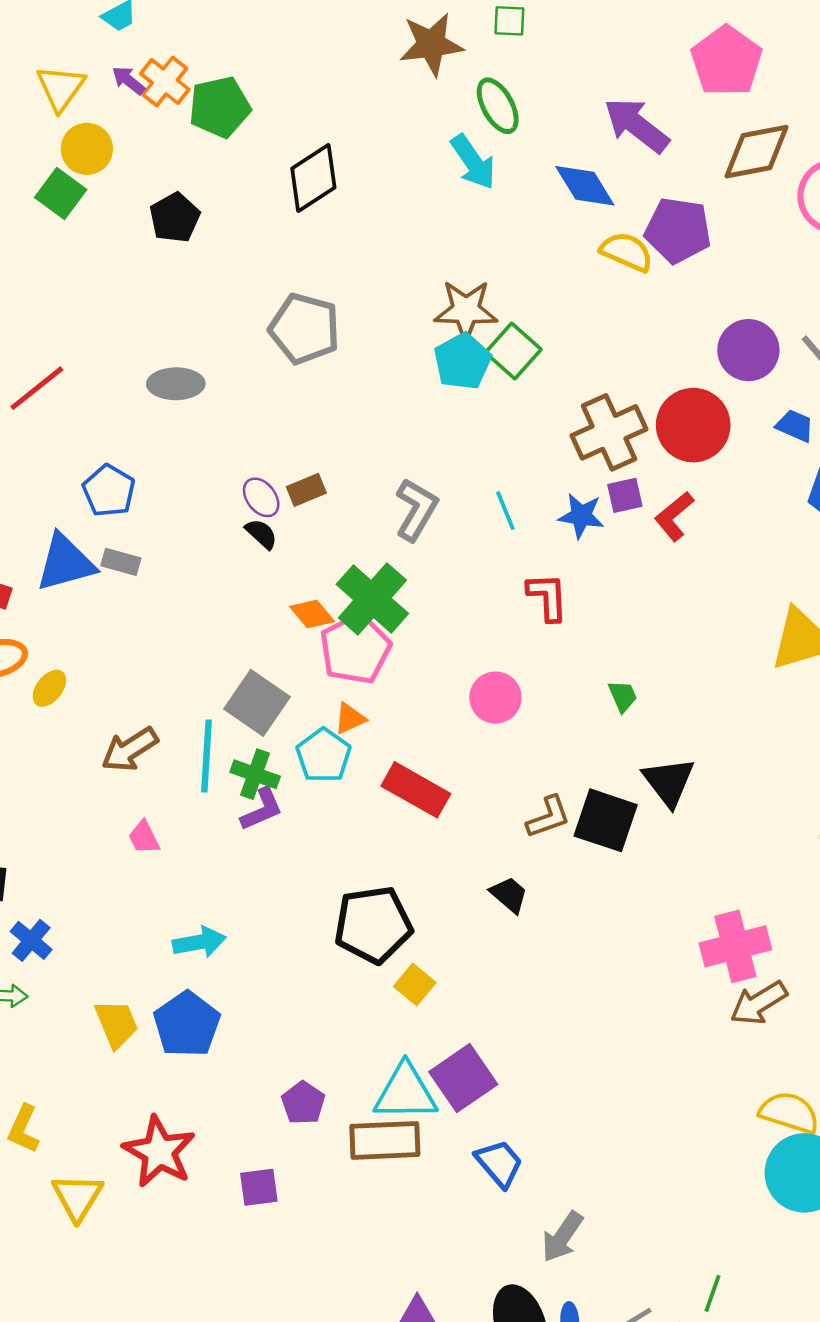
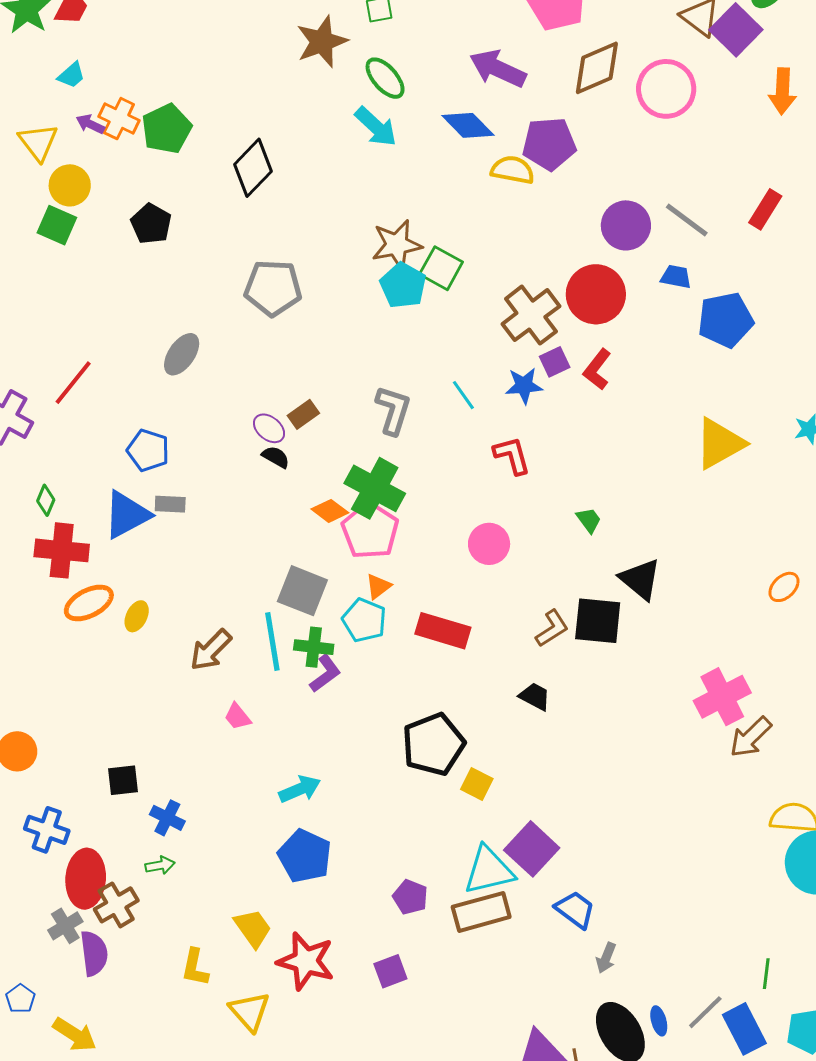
gray ellipse: (176, 384) -> (182, 354), turned -42
yellow trapezoid: (116, 1024) -> (253, 928), moved
gray arrow: (562, 1237) -> (606, 958), moved, size x0.7

